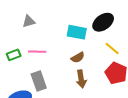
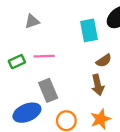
cyan rectangle: (77, 32) -> (89, 30), turned 72
brown semicircle: (78, 57) -> (104, 61), moved

